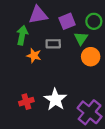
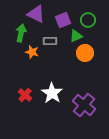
purple triangle: (38, 15) -> (36, 14), turned 36
green triangle: (81, 38) -> (76, 36), turned 32
red cross: (26, 102) -> (25, 95), turned -32

